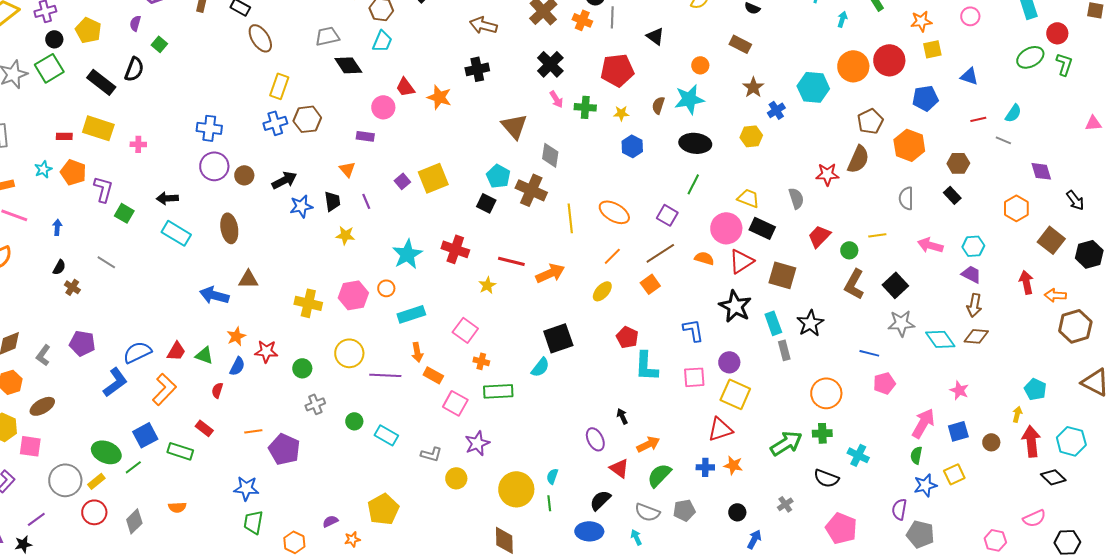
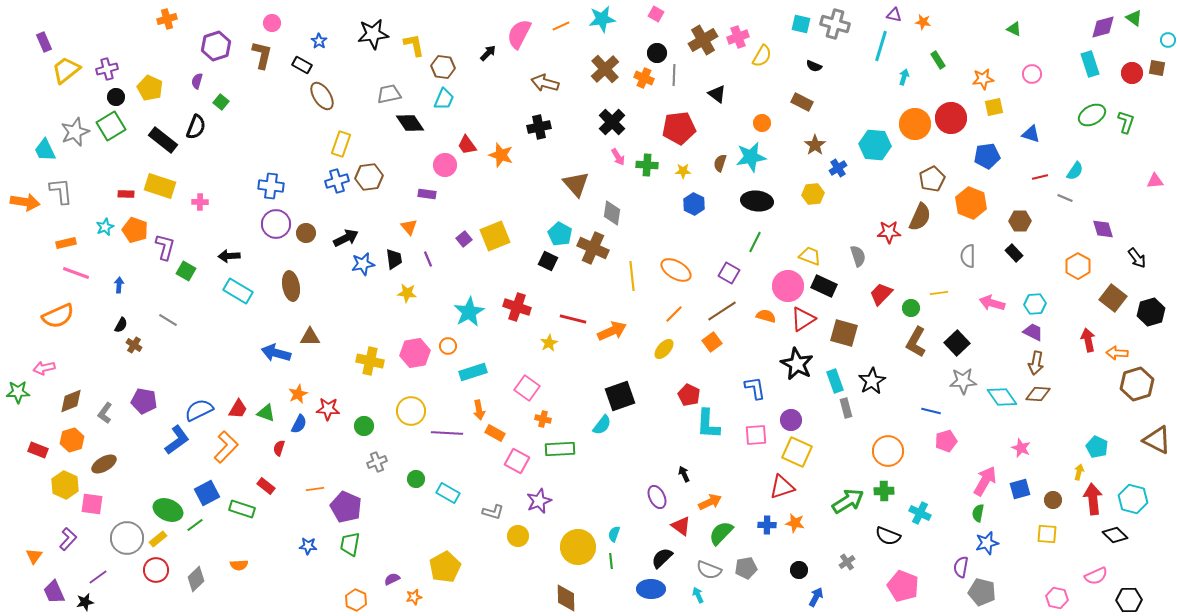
red circle: (1057, 33) -> (1132, 73), moved
yellow square: (954, 474) -> (1047, 534), moved, turned 30
blue star: (246, 488) -> (308, 546), size x0.7
green trapezoid: (253, 522) -> (350, 544), moved

